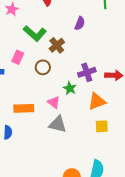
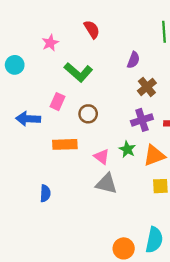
brown cross: (57, 45) -> (147, 87), moved
green star: (70, 88) -> (127, 149), moved
orange rectangle: (24, 108) -> (65, 144), moved

